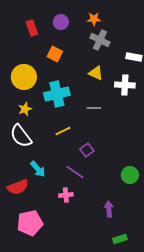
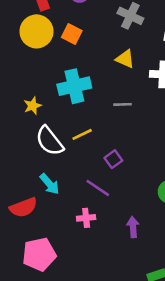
yellow circle: (24, 77) -> (37, 31), moved
white semicircle: (21, 136) -> (50, 141), moved
purple arrow: (109, 209) -> (133, 227), moved

